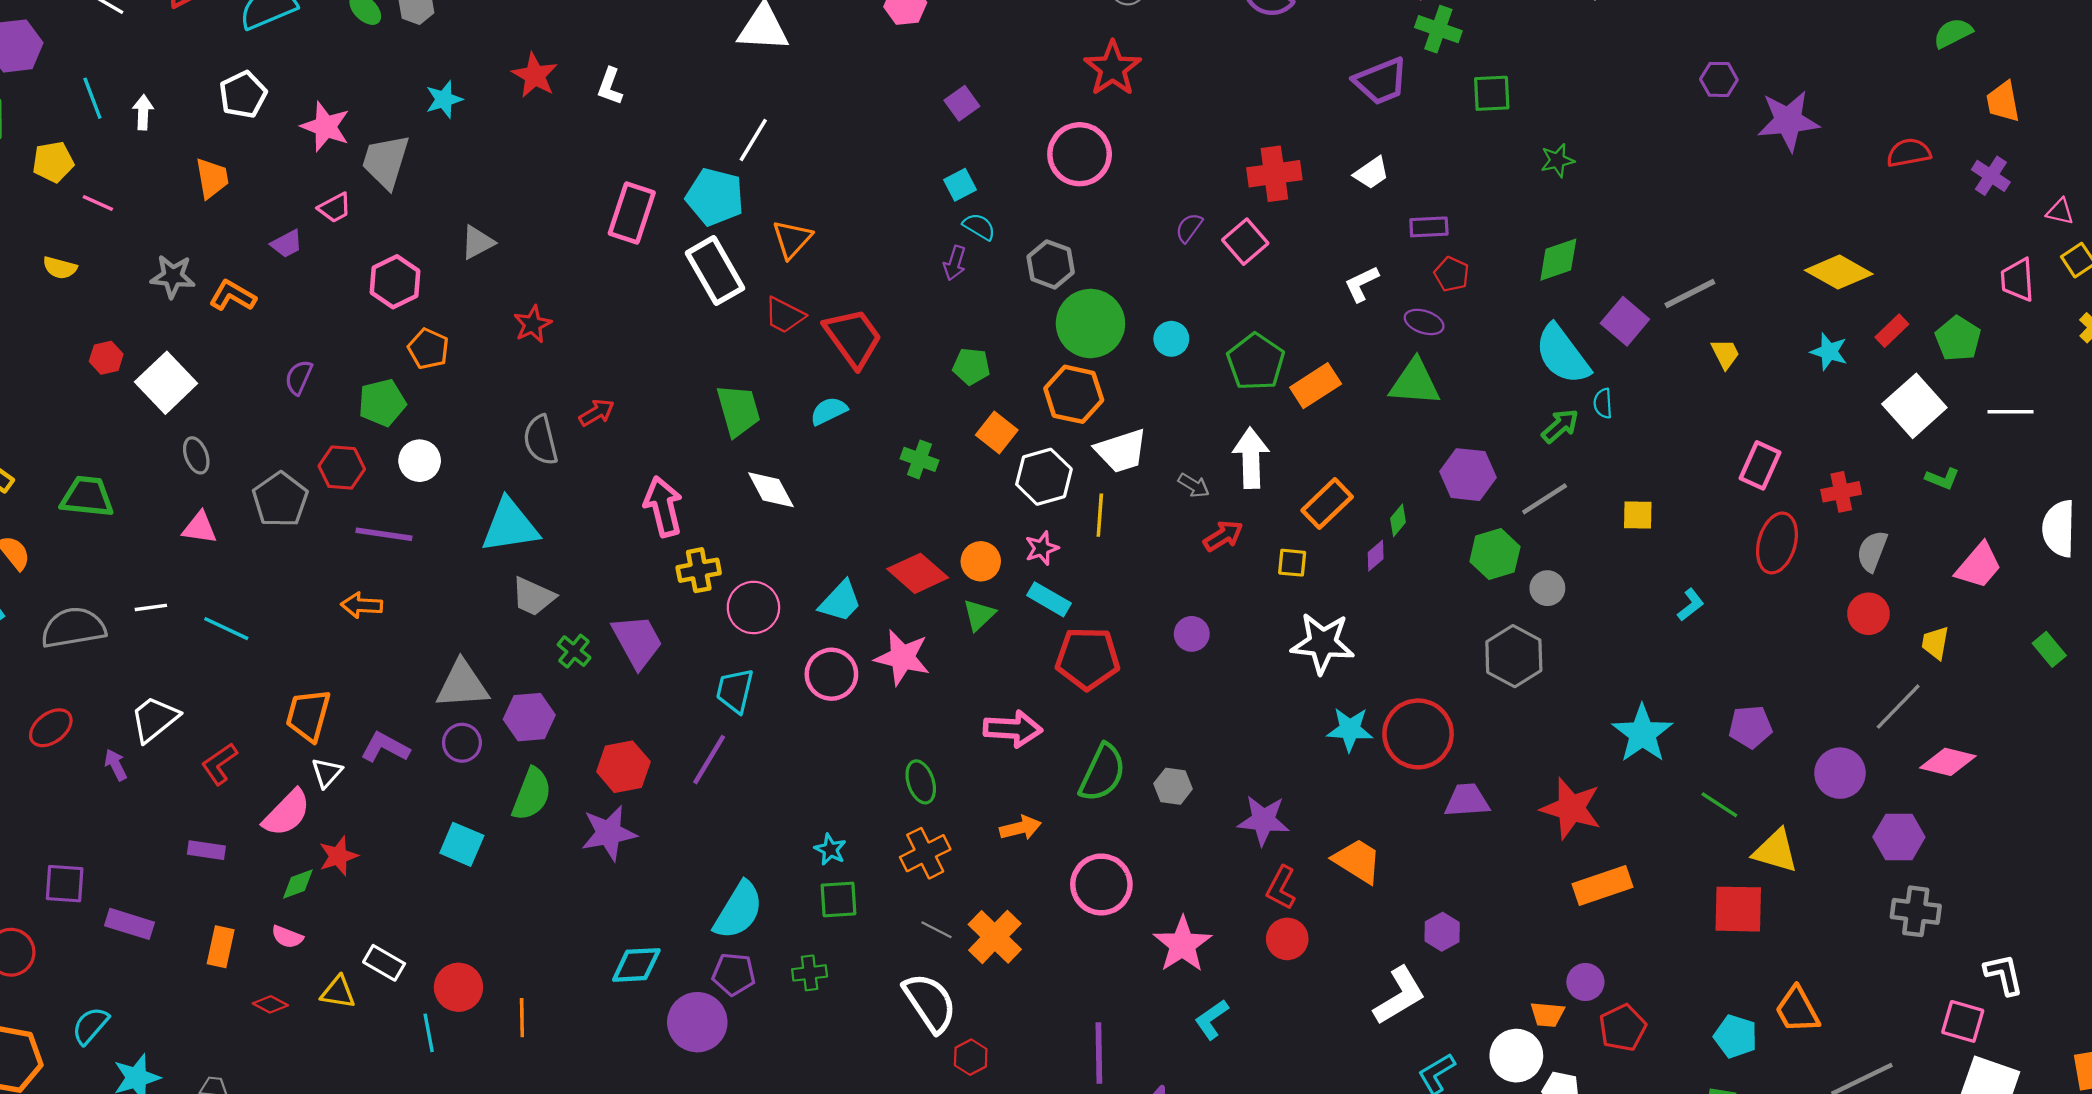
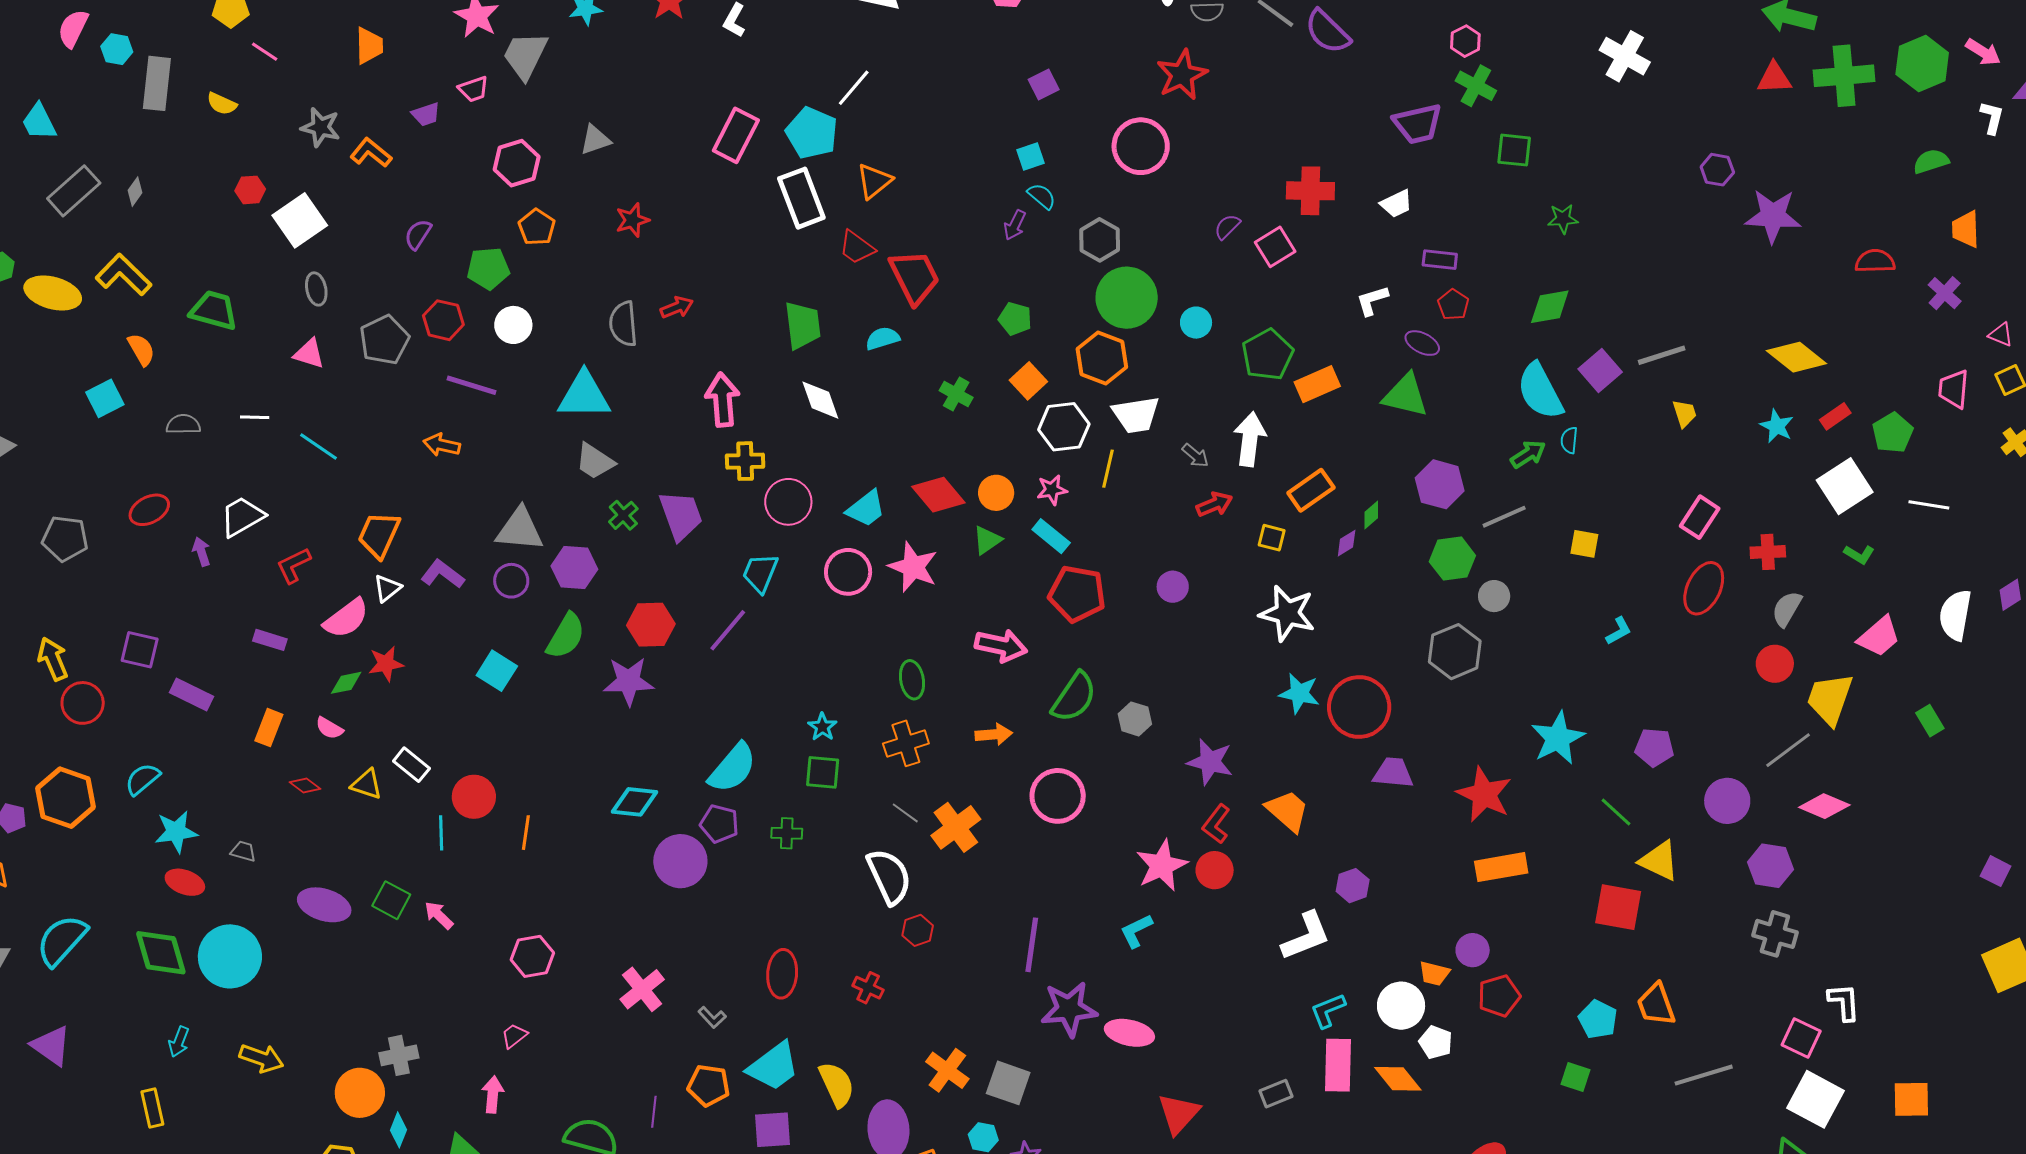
gray semicircle: (73, 628) -> (183, 424), size x0.6
yellow trapezoid: (1935, 643) -> (1830, 699), size x1.8
pink star: (1183, 944) -> (1162, 865), moved

